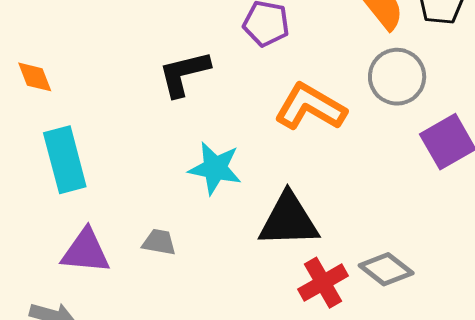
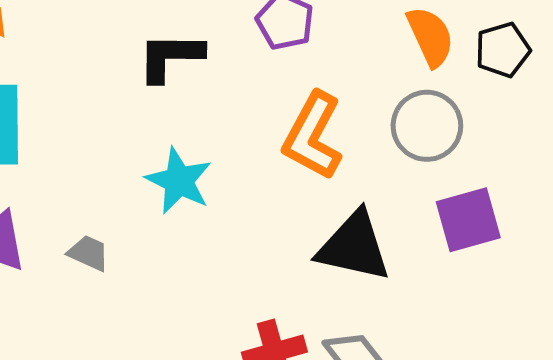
orange L-shape: (310, 107) -> (313, 136), turned -106
black triangle: (289, 220) -> (354, 246), moved

